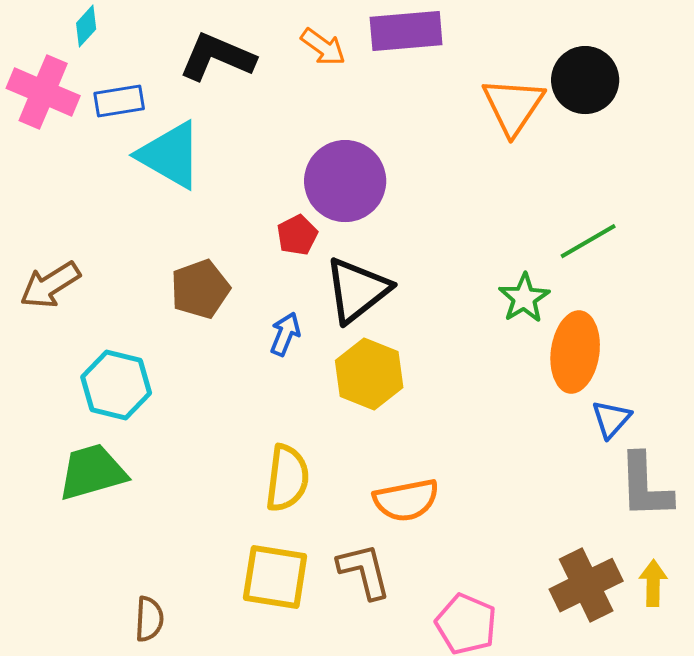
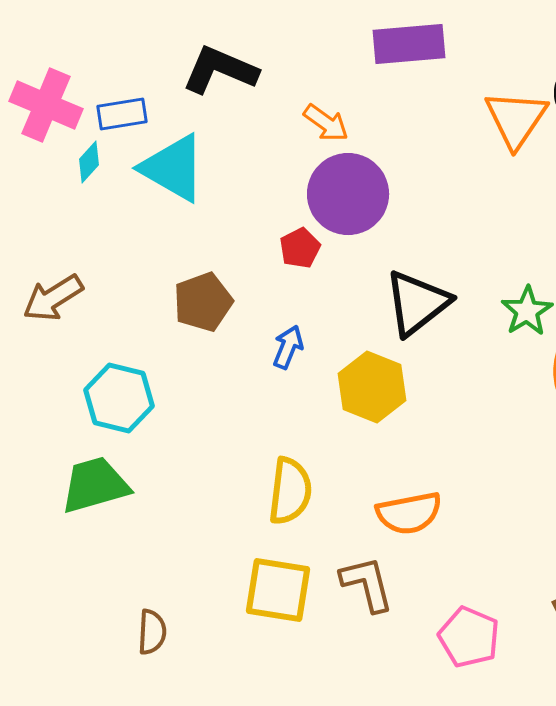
cyan diamond: (86, 26) -> (89, 162), moved
orange arrow: (323, 47) -> (326, 123), moved
black triangle: (357, 290) -> (417, 303), moved

